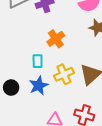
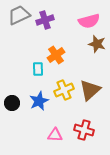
cyan rectangle: (38, 61) -> (38, 69), moved

